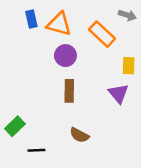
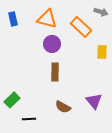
blue rectangle: (31, 19) -> (13, 19), moved
purple triangle: (118, 93) -> (94, 101), moved

